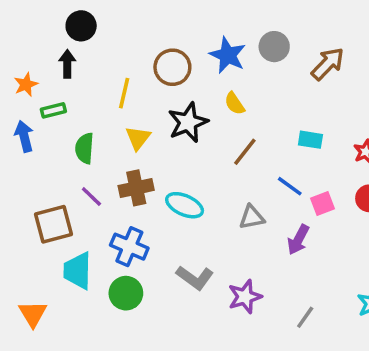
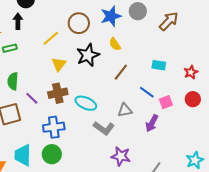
blue star: (228, 55) -> (111, 16), turned 30
yellow line: (124, 93) -> (51, 38), turned 36
green semicircle: (84, 148) -> (13, 81), moved
blue cross: (129, 247) -> (54, 127), turned -30
cyan trapezoid: (78, 271) -> (23, 155), moved
gray L-shape: (195, 278) -> (104, 128), moved
purple star: (245, 297) -> (121, 156), turned 30

